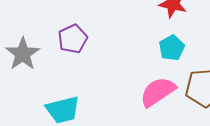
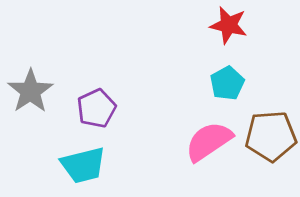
purple pentagon: (73, 39) -> (96, 108), moved

